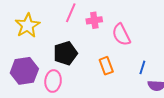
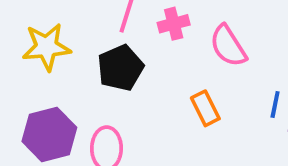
yellow star: (28, 26) -> (47, 47), turned 30
black pentagon: (65, 53) -> (120, 68), moved

